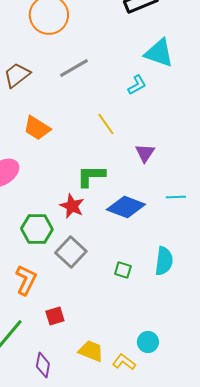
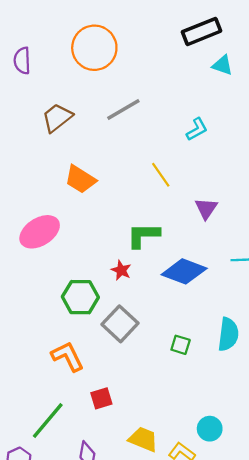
cyan triangle: (159, 53) -> (222, 65), moved, size x0.6
red star: (72, 206) -> (121, 270), size x0.7
orange L-shape: (26, 280) -> (68, 356), turned -52

